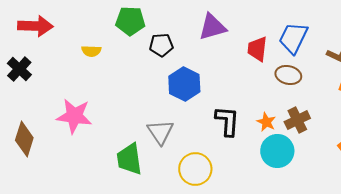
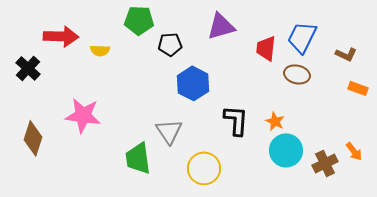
red arrow: (35, 26) -> (61, 36), moved
brown cross: (297, 120) -> (325, 163), moved

